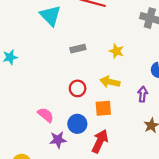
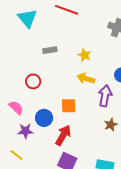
yellow arrow: (110, 82) -> (86, 78), moved
red circle: (78, 88) -> (33, 81), moved
purple arrow: (143, 94) -> (105, 96), size x1.5

